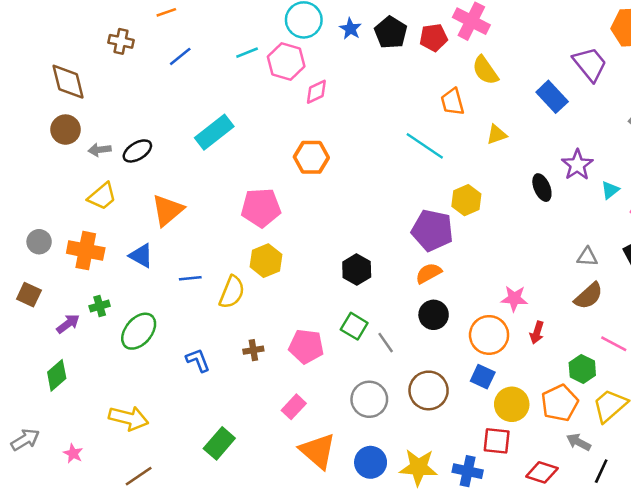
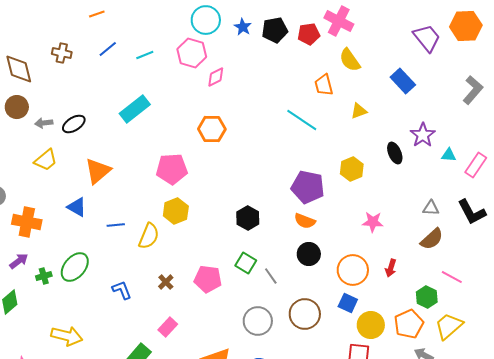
black pentagon: (391, 32) -> (275, 30), turned 30
brown cross: (121, 41) -> (62, 53), moved
cyan line: (247, 53) -> (145, 55), moved
purple trapezoid: (590, 64) -> (427, 38), moved
cyan triangle: (610, 190) -> (449, 155), turned 42
yellow hexagon: (466, 200) -> (352, 169), moved
orange cross: (86, 251) -> (27, 222), moved
orange semicircle: (429, 273) -> (305, 221), turned -130
pink star: (514, 298) -> (373, 222), moved
green cross: (100, 306) -> (44, 276), moved
brown cross: (253, 350) -> (166, 282), turned -35
pink rectangle: (294, 407) -> (168, 327), moved

